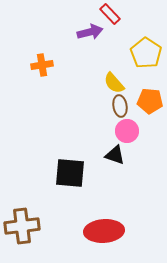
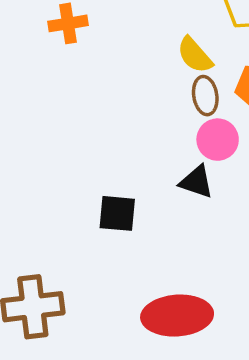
black square: (70, 173) -> (117, 213), size x0.7

